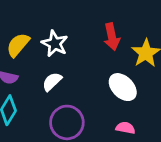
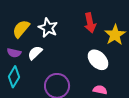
white semicircle: (52, 82) -> (35, 53), moved

